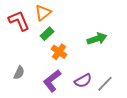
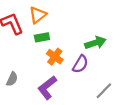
green rectangle: (47, 34) -> (42, 37), turned 32
purple semicircle: (83, 81) -> (80, 64), moved, turned -30

